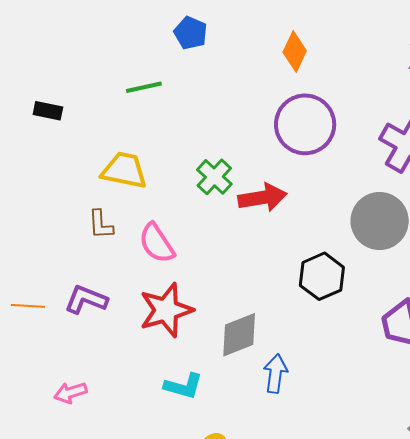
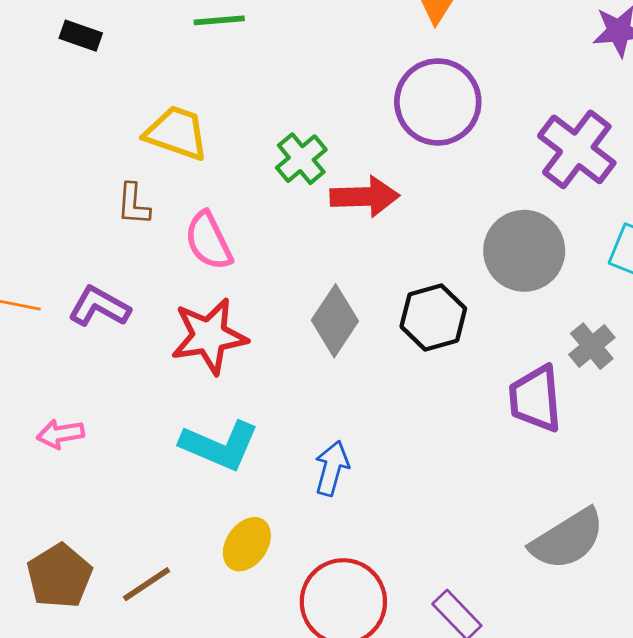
gray diamond: (239, 335) -> (335, 321), moved, turned -42
blue arrow: (275, 374) -> (332, 468), moved
cyan L-shape: (183, 386) -> (220, 445), size x1.4

